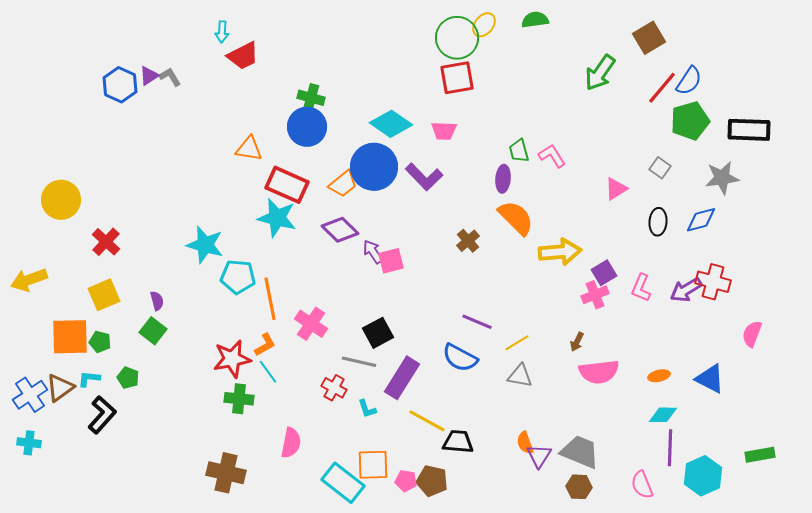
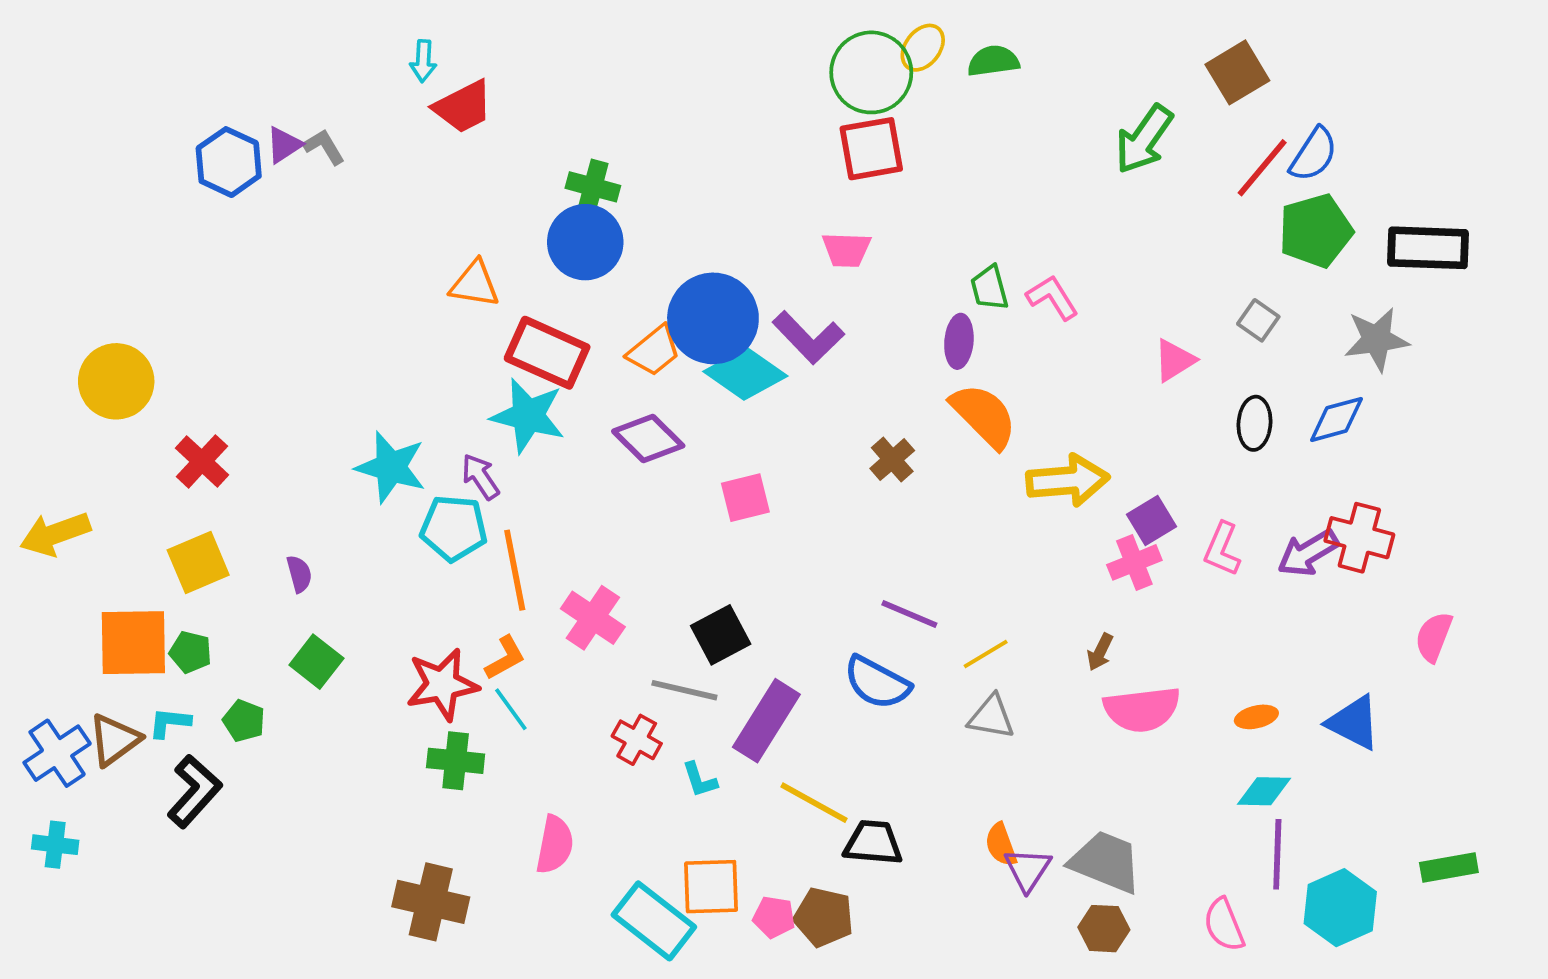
green semicircle: (535, 20) -> (993, 61), moved
cyan diamond: (391, 124) -> (745, 374), moved
purple arrow: (373, 252) -> (480, 477), moved
green square: (153, 331) -> (316, 662), moved

